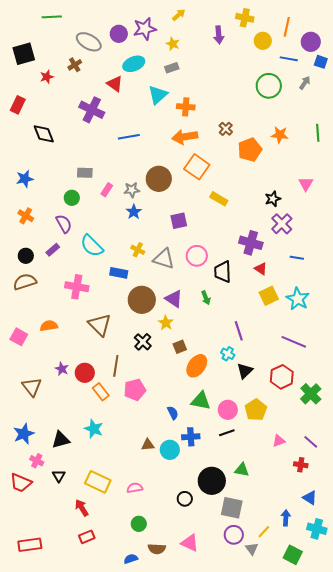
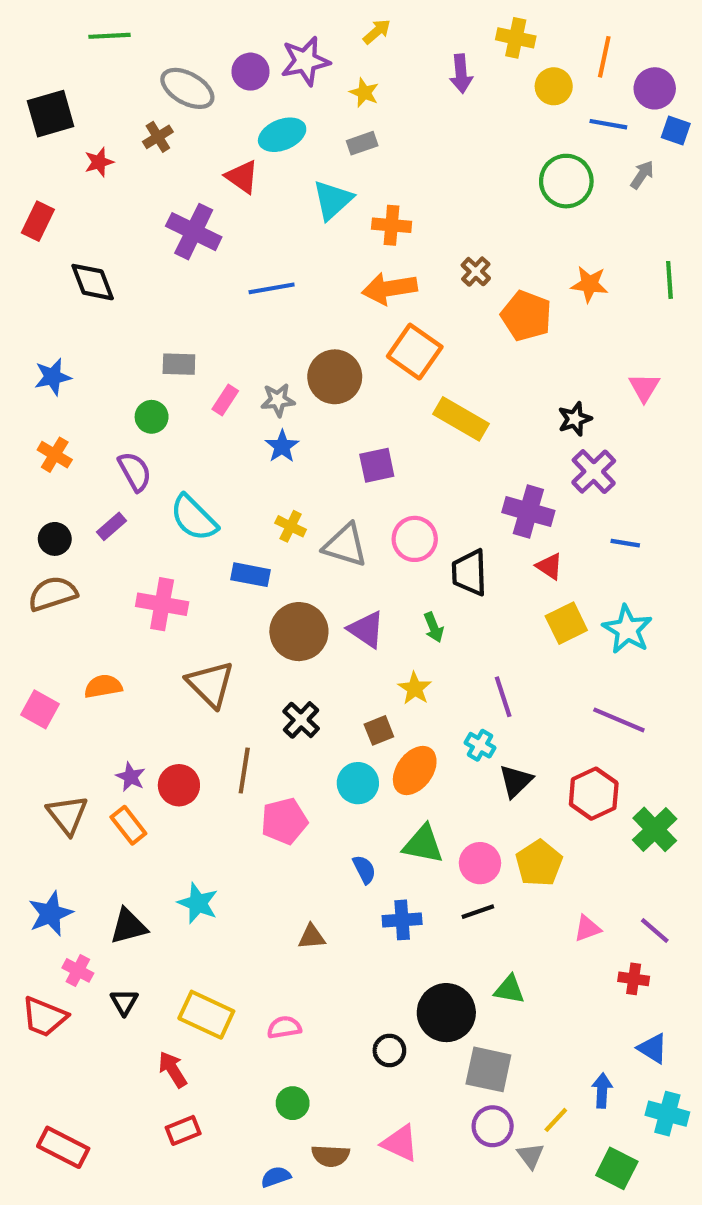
orange pentagon: (250, 150) -> (526, 316), turned -30
yellow rectangle: (219, 199) -> (461, 419), size x1.4
yellow star: (166, 323) -> (415, 688), moved
orange rectangle: (101, 392) -> (128, 825), moved
cyan circle: (170, 450) -> (358, 783), moved
red rectangle: (30, 545) -> (63, 1147), turned 35

